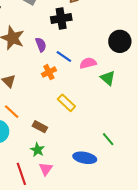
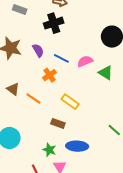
orange line: (12, 112) -> (33, 98), moved
brown rectangle: (40, 127) -> (58, 123), moved
blue ellipse: (85, 158) -> (77, 146), moved

